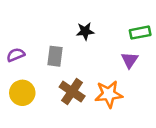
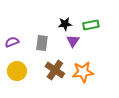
green rectangle: (140, 33) -> (91, 25), moved
purple triangle: (130, 60) -> (73, 41), moved

